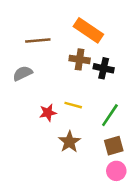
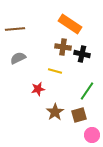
brown line: (38, 40) -> (15, 29), moved
yellow line: (73, 105) -> (55, 71), moved
brown square: (114, 146) -> (79, 115), moved

